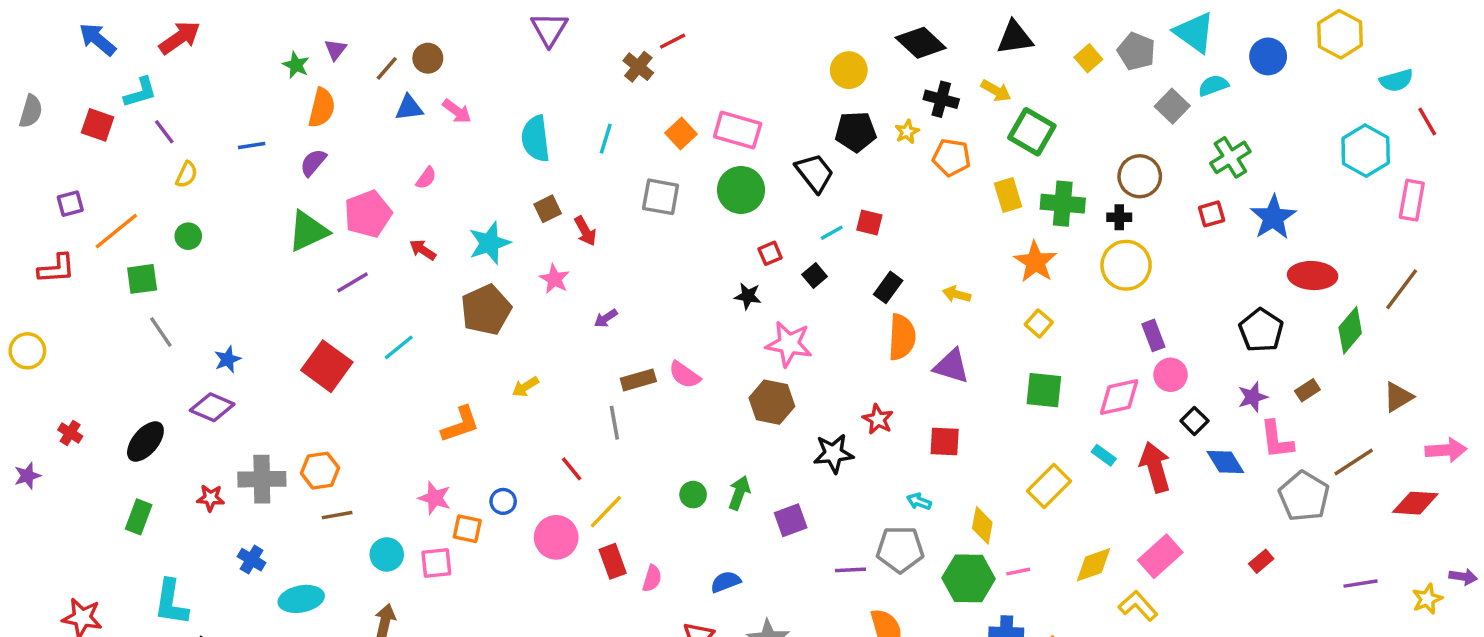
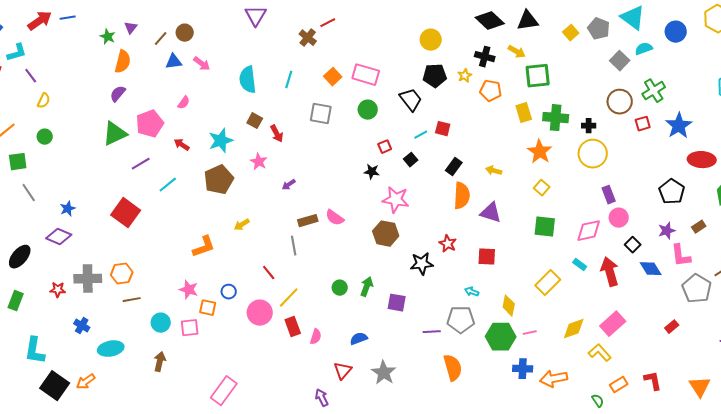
black diamond: (921, 43) -> (490, 21), moved
green square: (1032, 132) -> (538, 76), turned -36
blue line: (252, 145) -> (68, 18), moved
brown circle: (1140, 176) -> (620, 102), moved
green circle: (741, 190) -> (368, 110), size x0.7
brown square: (548, 209) -> (255, 121), turned -35
cyan line: (399, 347) -> (168, 185), moved
purple square: (791, 520) -> (397, 303), turned 30

